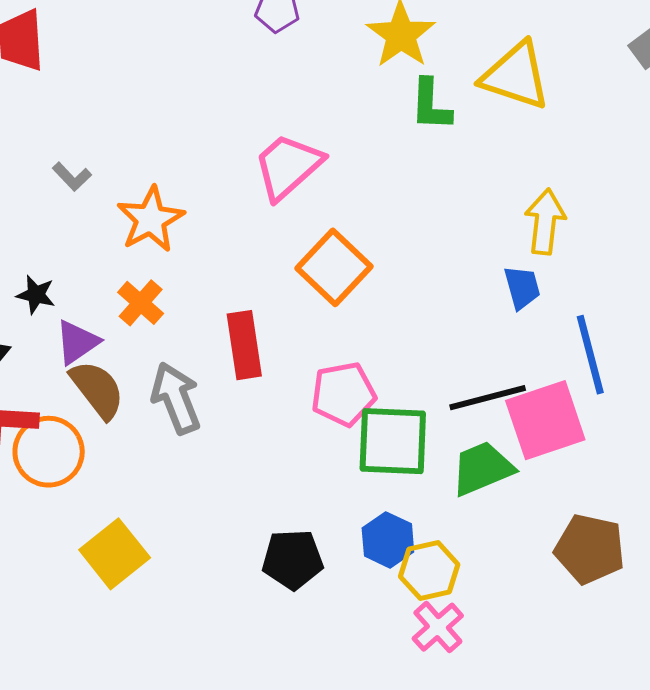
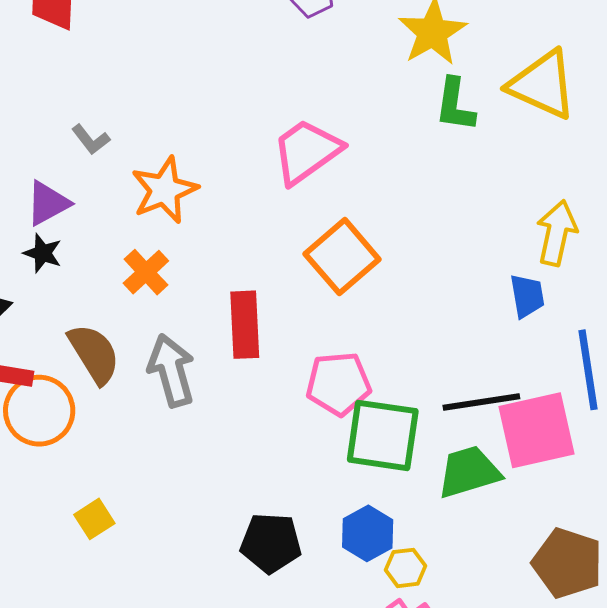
purple triangle: (77, 342) -> (48, 203), moved
yellow square: (115, 554) -> (94, 519), size x0.6
yellow hexagon: (429, 570) -> (406, 568), size x0.7

